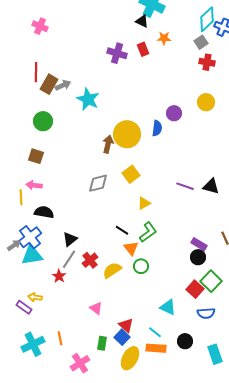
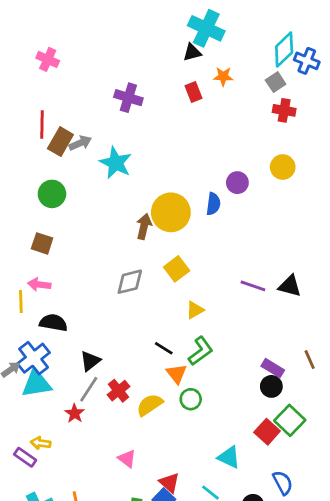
black triangle: (142, 21) -> (192, 52), turned -40
purple cross: (117, 53) -> (128, 98), moved
blue semicircle: (206, 313) -> (283, 483), moved, turned -114

